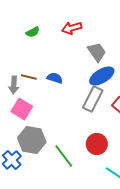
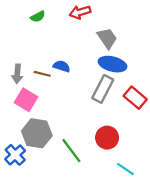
blue ellipse: (102, 76) -> (112, 64), turned 45
brown line: (29, 77) -> (42, 74), moved

